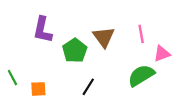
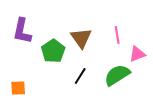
black line: (88, 87) -> (80, 76), moved

